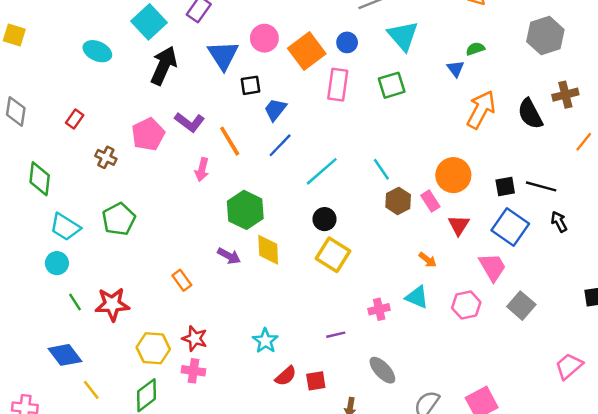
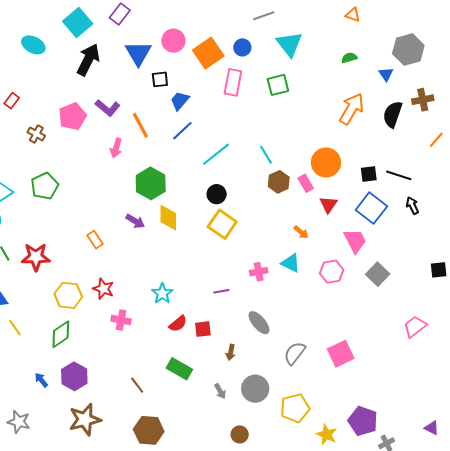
blue triangle: (456, 69) -> (386, 74), moved
black semicircle: (530, 114) -> (393, 114), turned 44
pink cross: (193, 371) -> (121, 320), moved

